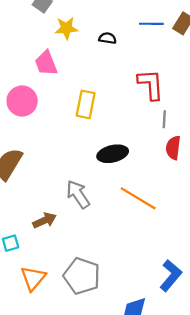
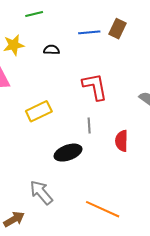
yellow rectangle: (86, 104) -> (39, 111), turned 60
gray line: (164, 119) -> (89, 125), moved
orange line: (138, 198) -> (103, 209), moved

